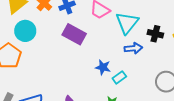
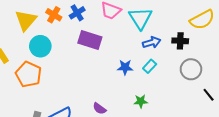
black cross: (155, 34) -> (180, 41), moved
cyan rectangle: (119, 77) -> (150, 66), moved

